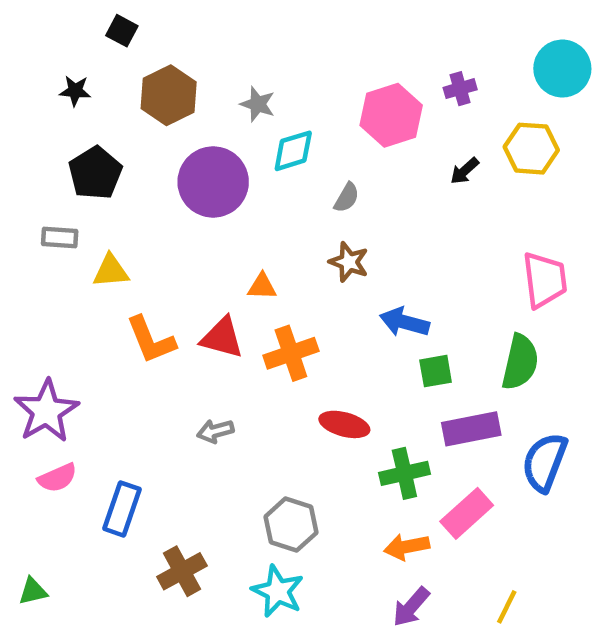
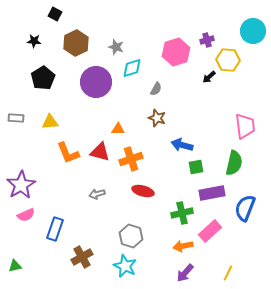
yellow hexagon: (531, 149) -> (228, 60), moved
gray rectangle: (60, 238) -> (16, 118), moved
red ellipse: (344, 424) -> (143, 191), moved

